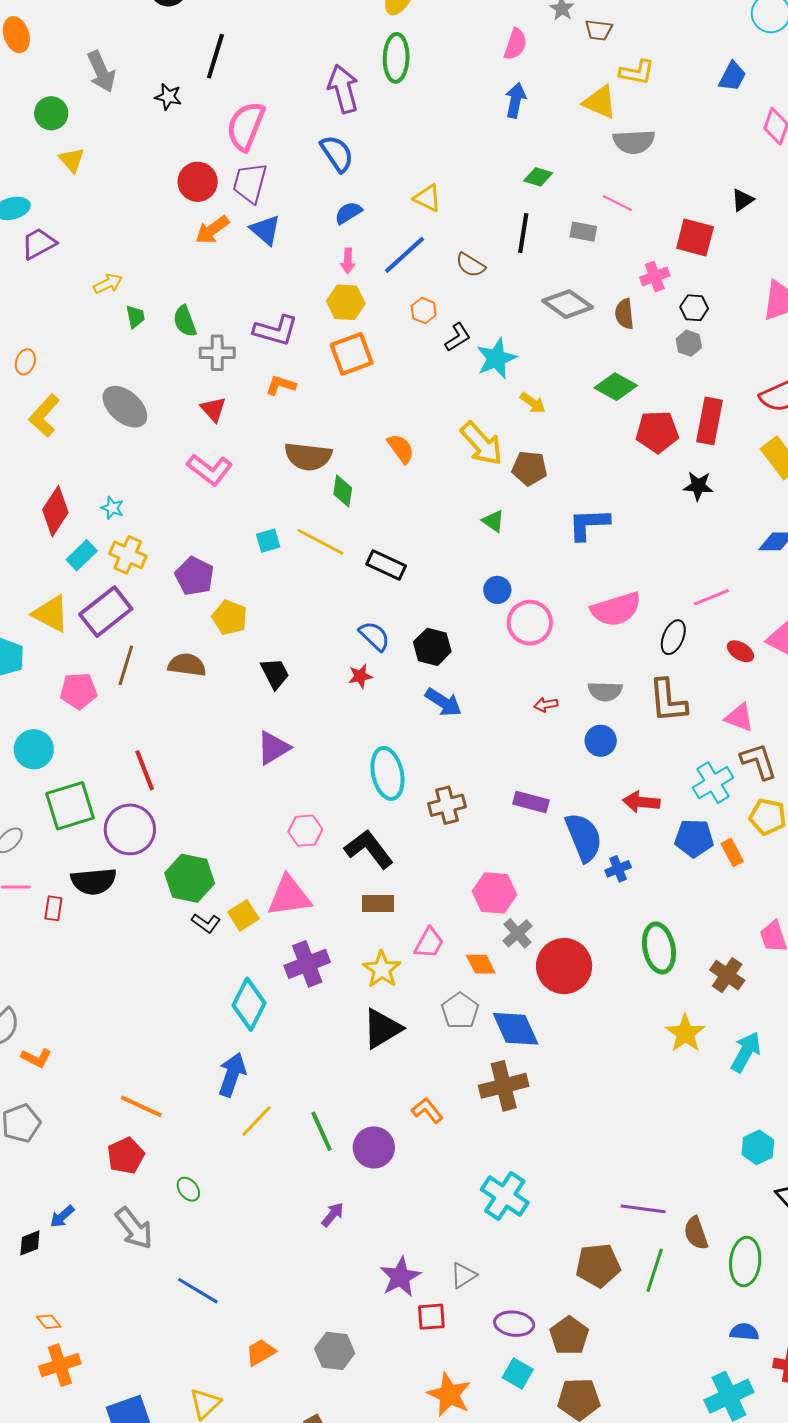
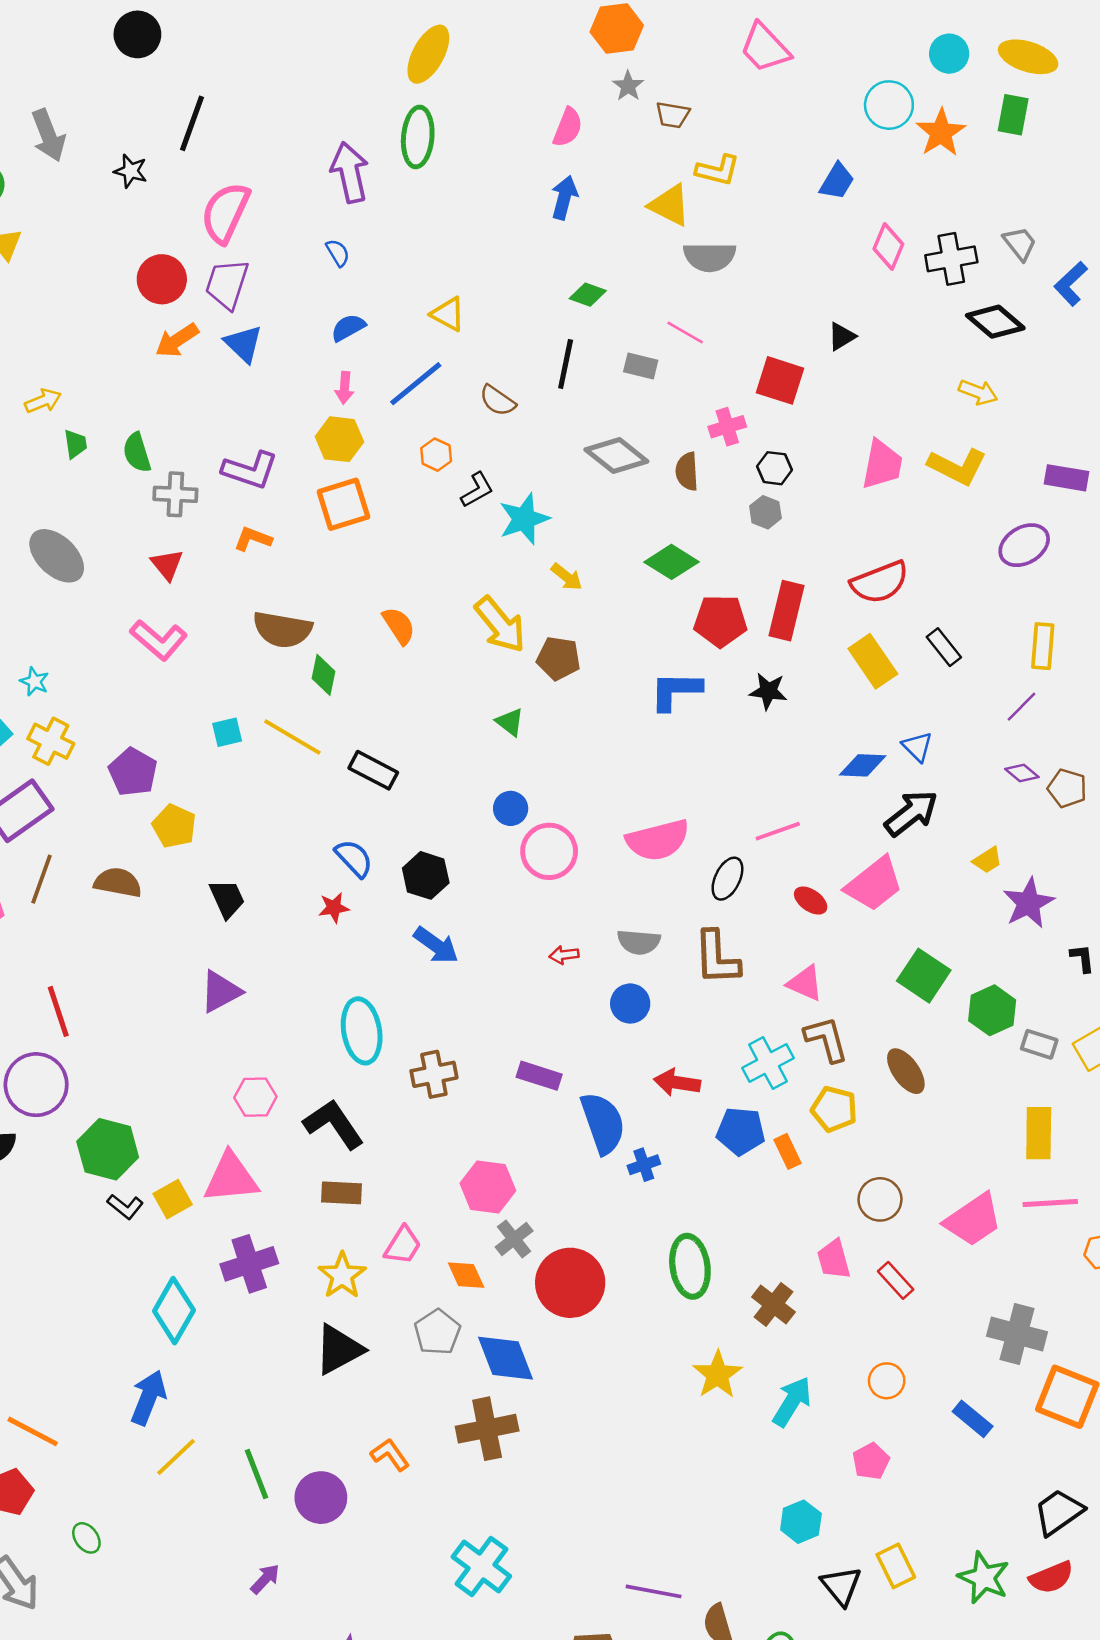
blue semicircle: (337, 153) -> (338, 253), size x0.6
blue L-shape: (589, 524) -> (676, 691), moved

